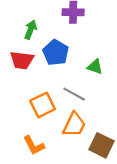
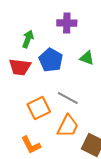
green triangle: (95, 67) -> (87, 58), moved

